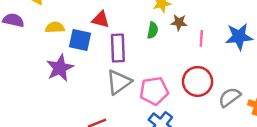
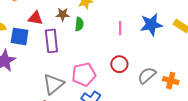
brown star: (179, 22) -> (63, 14), moved
red circle: (198, 81) -> (119, 64), size x0.7
gray triangle: (119, 82) -> (53, 84), moved

